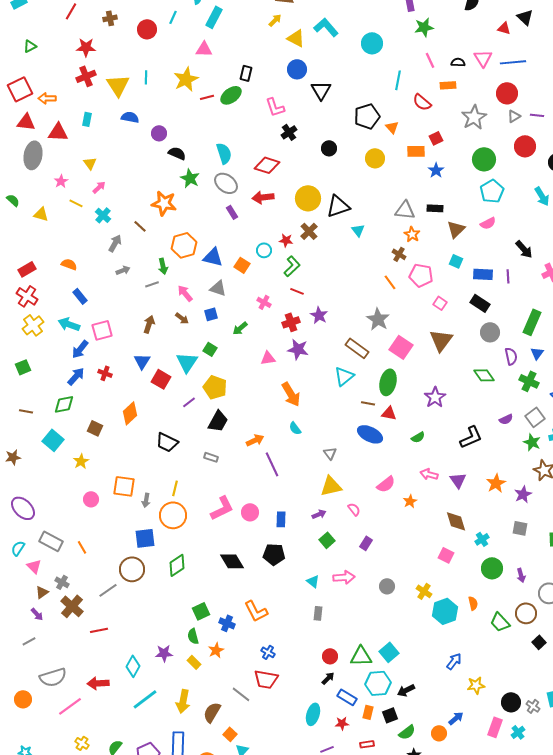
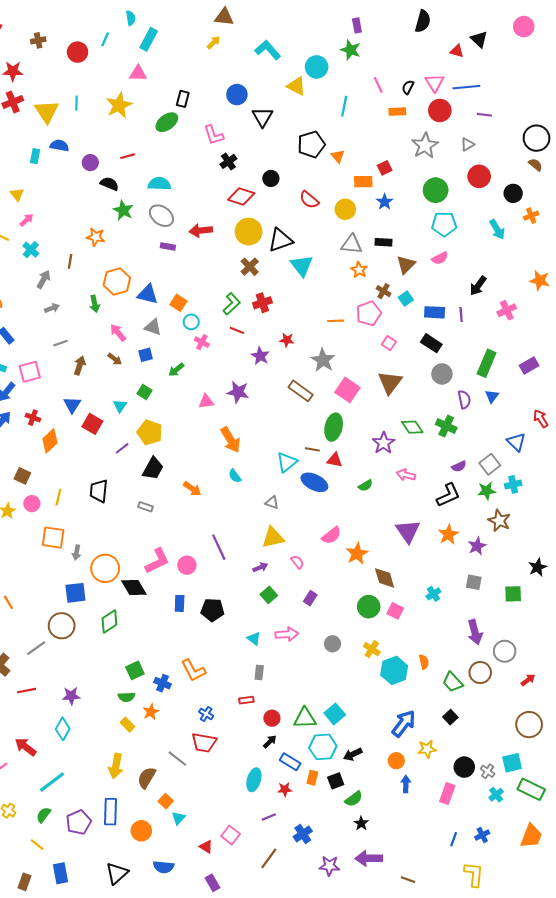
green star: (424, 27) -> (351, 50), moved, turned 30
yellow triangle: (296, 38) -> (296, 86), moved
black semicircle: (458, 62) -> (408, 87), turned -64
red circle: (507, 93) -> (440, 110), moved
red line: (207, 97) -> (127, 156), moved
red semicircle: (422, 102) -> (309, 200), moved
purple line: (537, 115) -> (484, 115), moved
cyan rectangle: (87, 119) -> (35, 156), moved
cyan semicircle: (224, 153) -> (159, 184), turned -70
yellow circle: (375, 158) -> (345, 209), moved
red diamond: (267, 165) -> (241, 197), moved
cyan pentagon: (492, 191) -> (444, 224), turned 30
orange star: (164, 203) -> (96, 237), size x0.7
purple rectangle: (232, 212) -> (168, 246), turned -48
brown line: (140, 226) -> (70, 261), turned 56
cyan triangle: (358, 230) -> (302, 266), size x1.6
red star: (286, 240) -> (287, 340), moved
black arrow: (524, 249) -> (478, 286), turned 78
cyan circle: (264, 250) -> (191, 322), moved
brown cross: (399, 254) -> (384, 291), moved
cyan square: (456, 261) -> (406, 299), turned 32
pink pentagon: (421, 275) -> (369, 313), turned -30
orange line: (390, 282) -> (336, 321), turned -56
gray line: (152, 284) -> (61, 343), moved
red cross: (291, 322) -> (262, 303), moved
cyan triangle: (187, 362) -> (120, 406), size x0.6
green diamond: (484, 375) -> (412, 427), moved
cyan triangle: (344, 376) -> (287, 462), moved
green cross: (529, 381) -> (446, 426), moved
orange diamond: (130, 413) -> (50, 441), moved
black L-shape: (471, 437) -> (448, 495), moved
orange arrow: (255, 440) -> (192, 489), turned 60
black trapezoid: (167, 442) -> (99, 491), turned 70
green star: (532, 442) -> (487, 491), turned -30
gray triangle: (330, 453) -> (272, 503), turned -32
purple line: (272, 464) -> (219, 547), moved
pink arrow: (429, 474) -> (406, 475), moved
purple triangle: (458, 480) -> (408, 531), size x1.4
yellow line: (175, 488) -> (58, 497), moved
pink circle: (91, 499) -> (32, 504), moved
orange star: (410, 501) -> (357, 554), size x1.5
blue rectangle: (281, 519) -> (180, 603), moved
brown diamond: (456, 521) -> (385, 578), moved
black diamond: (232, 561) -> (134, 588), moved
green circle: (492, 568) -> (369, 607), moved
purple arrow: (521, 575) -> (475, 632), size x1.6
green semicircle: (193, 636) -> (126, 697), turned -77
black square: (539, 642) -> (450, 717), moved
purple star: (164, 653) -> (71, 696), moved
blue arrow: (454, 661) -> (404, 723), size x1.5
red arrow: (98, 683) -> (25, 747), turned 40
cyan line: (145, 699) -> (52, 782), moved
blue arrow: (456, 718) -> (406, 784), turned -49
cyan cross: (518, 732) -> (496, 795), moved
orange circle: (439, 733) -> (396, 761), moved
red rectangle: (367, 744) -> (246, 700), moved

